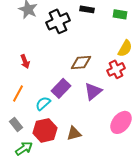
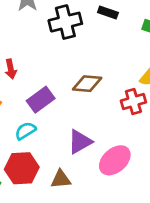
purple rectangle: (61, 88) -> (41, 100), moved
purple triangle: (93, 91) -> (80, 142), moved
pink ellipse: (121, 122) -> (115, 160), moved

